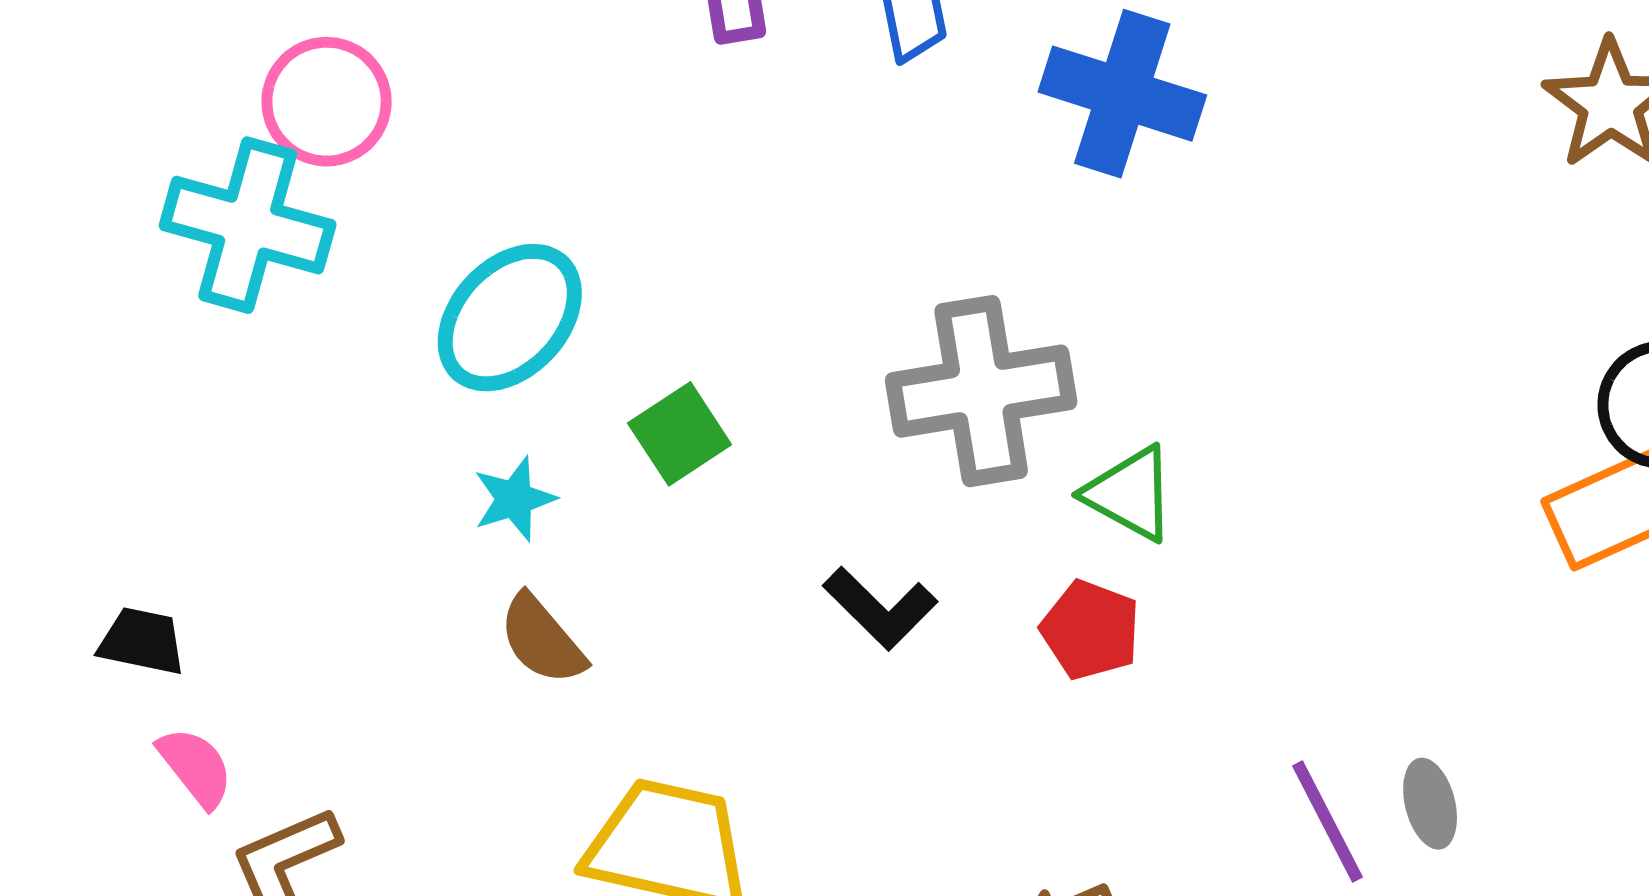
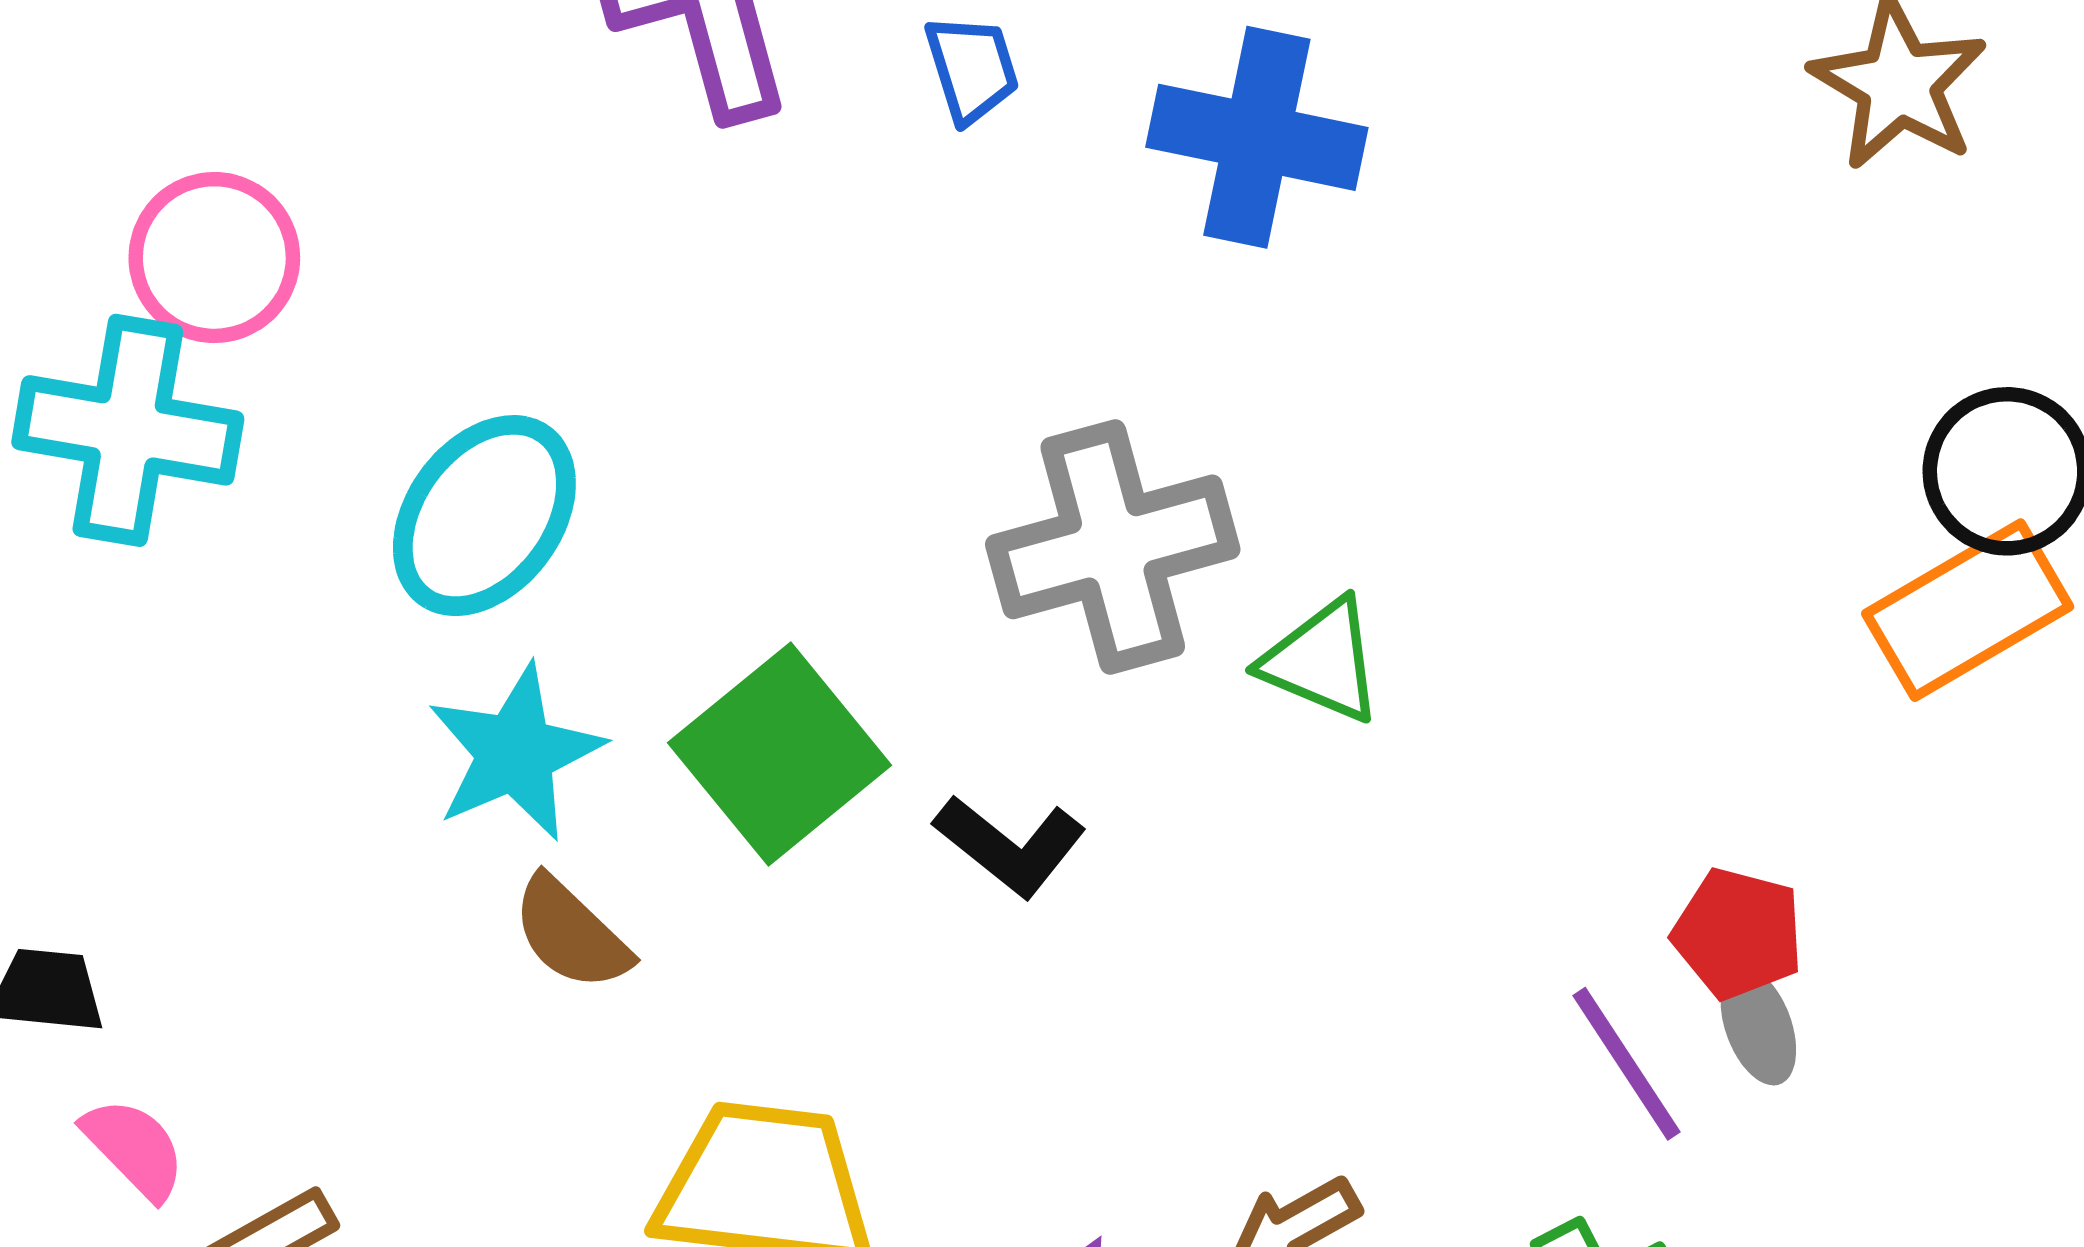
green square: (680, 434) -> (780, 754), moved, size x1.6
cyan star: (514, 499) -> (515, 753), size x1.6
red pentagon: (1090, 630) -> (1738, 934), moved

